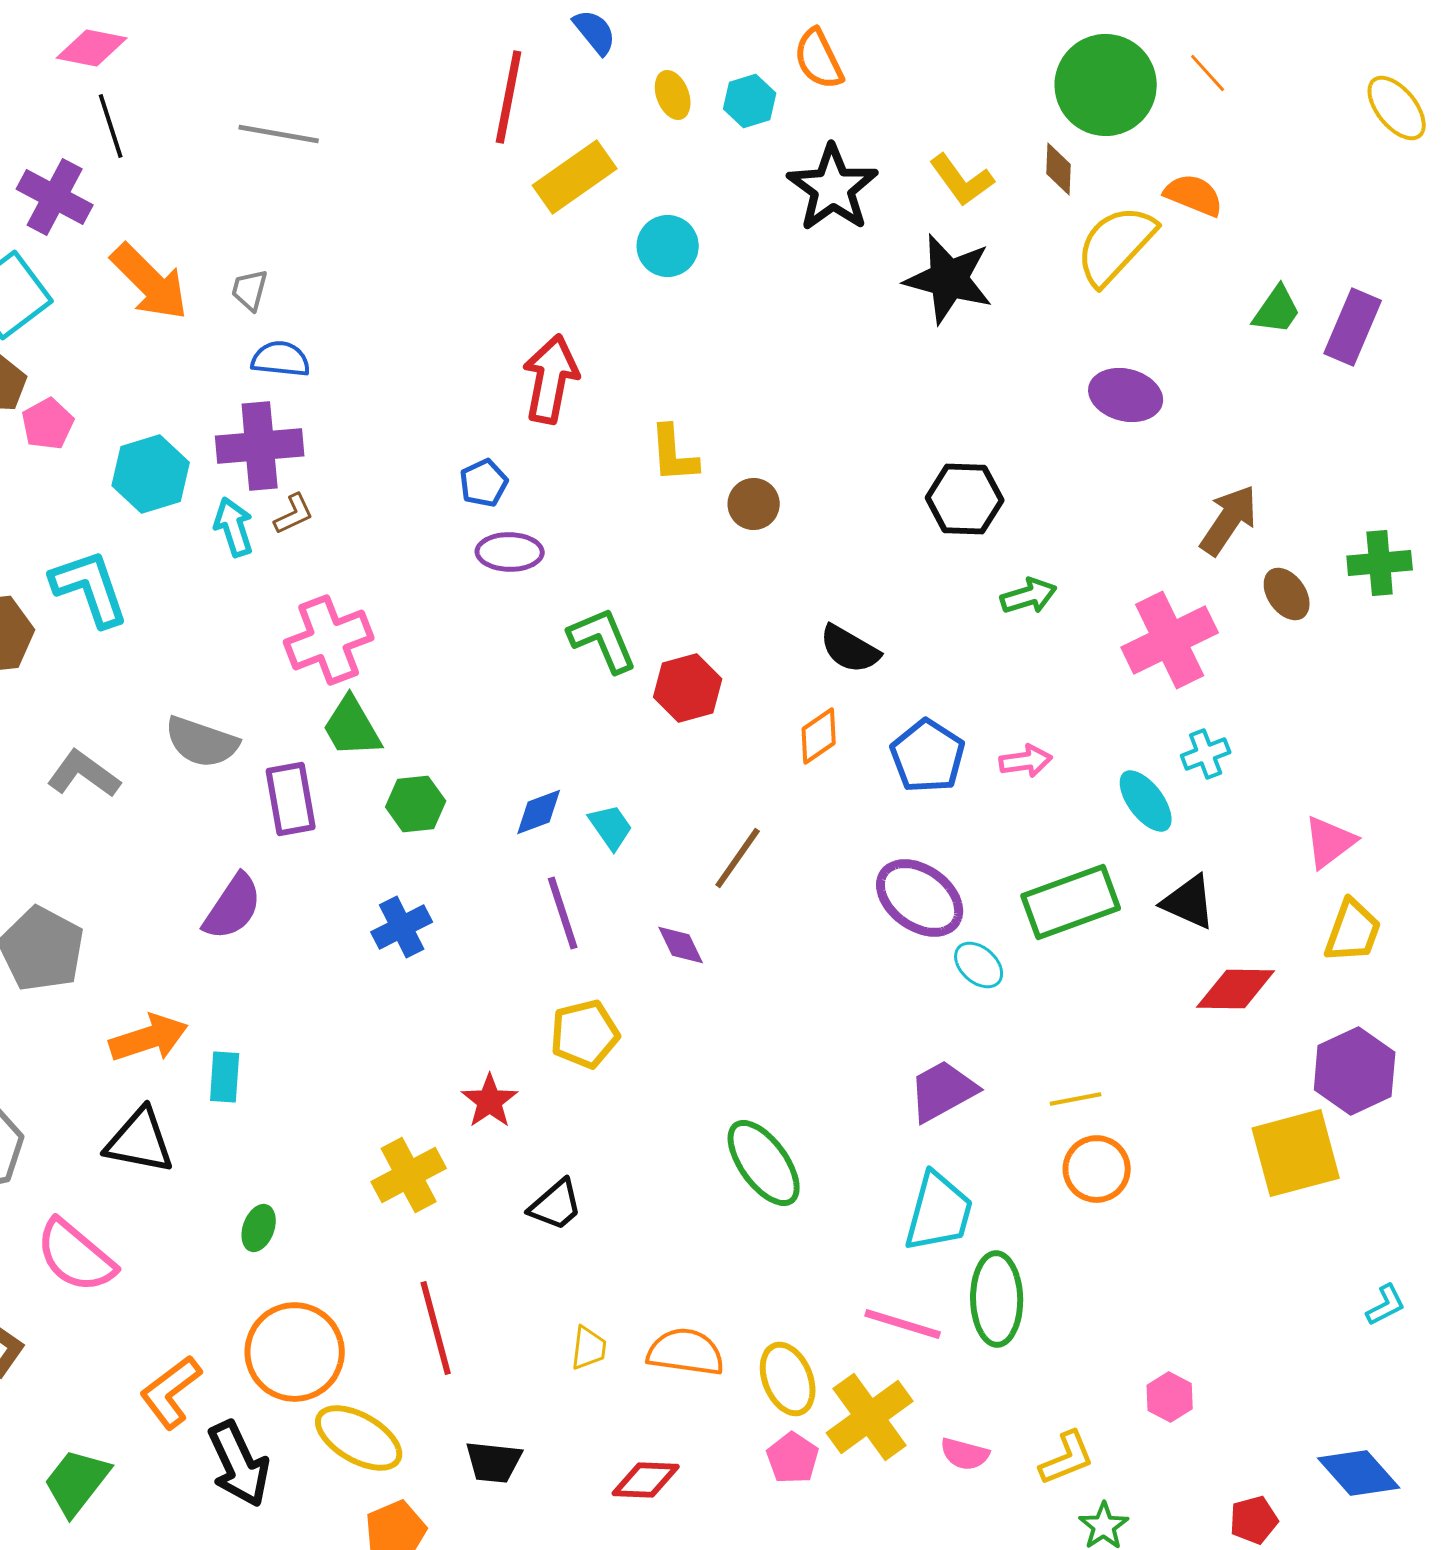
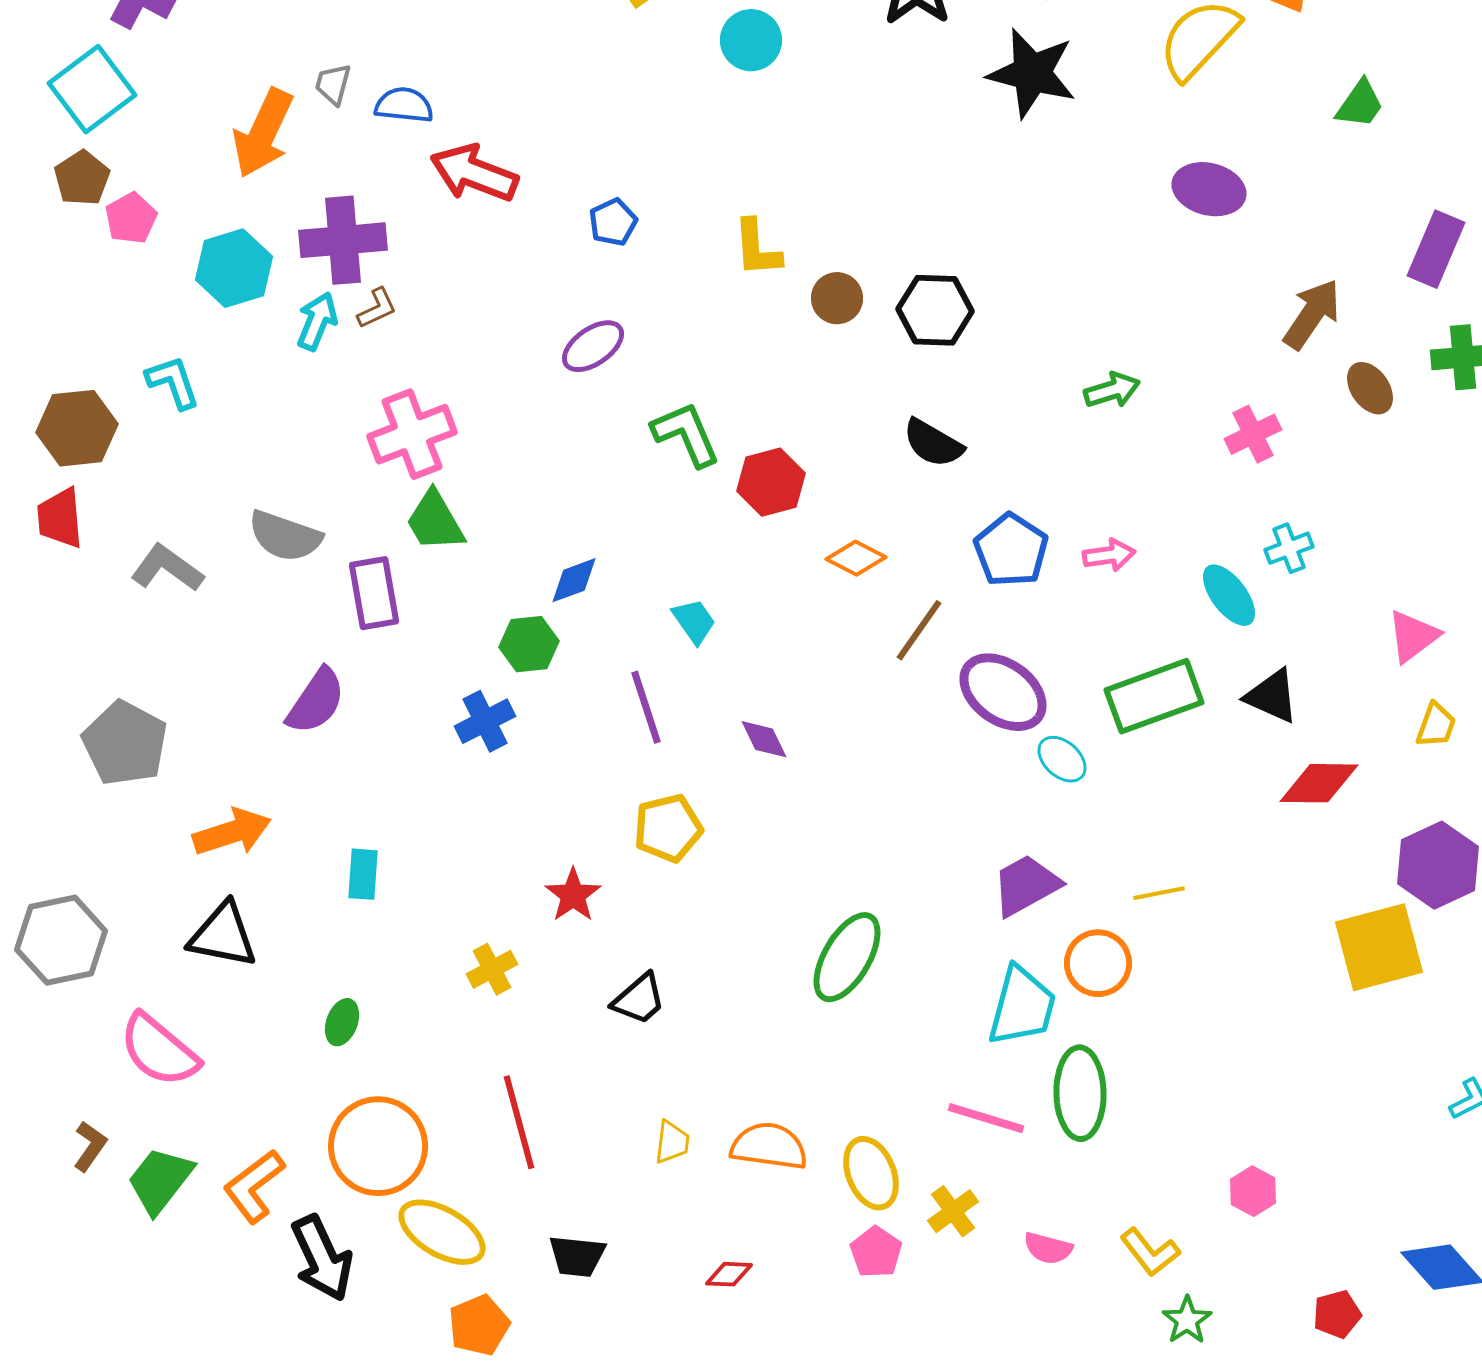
orange arrow: (150, 282) -> (263, 133), moved, turned 70
purple rectangle: (1353, 327) -> (1436, 249), moved
blue semicircle: (281, 359) -> (404, 105), moved
red arrow: (551, 379) -> (474, 173), moved, turned -80
blue pentagon: (484, 483) -> (613, 222), moved
black hexagon: (965, 499) -> (935, 310), moved
cyan arrow: (234, 527) -> (317, 321), turned 40
purple ellipse: (510, 552) -> (593, 346), turned -36
cyan L-shape: (90, 588) -> (173, 382), size x0.7
pink cross: (1170, 640) -> (1253, 434), size x0.6
orange diamond: (819, 736) -> (856, 558), moved, turned 62
green hexagon: (416, 804) -> (529, 644), moved
blue diamond: (539, 812) -> (574, 580), moved
brown line: (738, 858) -> (919, 630), moved
yellow trapezoid: (1353, 931) -> (1436, 725), size x0.7
cyan rectangle: (225, 1077) -> (363, 874), moved
green ellipse: (764, 1163) -> (847, 957), turned 66
orange circle: (1097, 1169) -> (1098, 963), moved
yellow cross: (409, 1175) -> (492, 969), size x0.7
yellow cross: (870, 1417) -> (953, 1211), size x0.6
yellow L-shape: (1067, 1458) -> (1150, 1252), turned 74
red diamond: (646, 1480) -> (729, 1274), size x0.7
green trapezoid: (77, 1482) -> (160, 1180), moved

